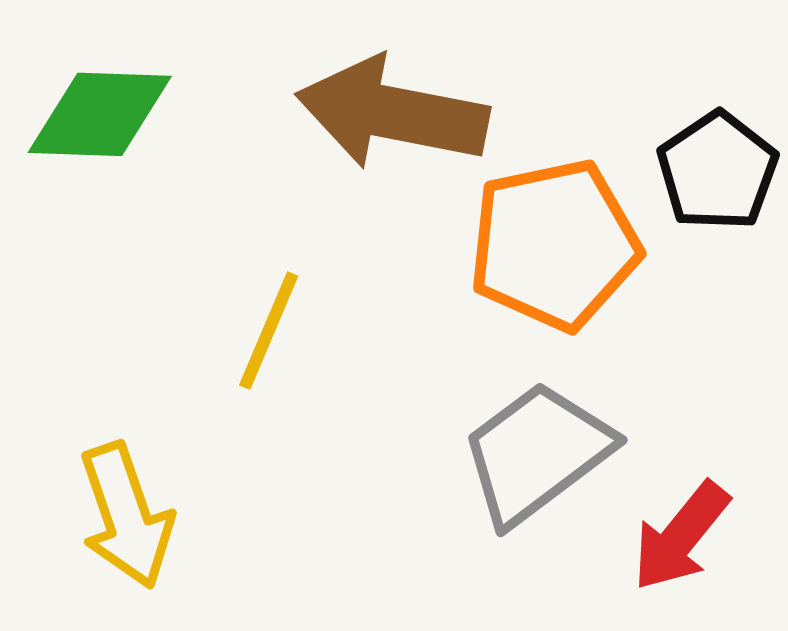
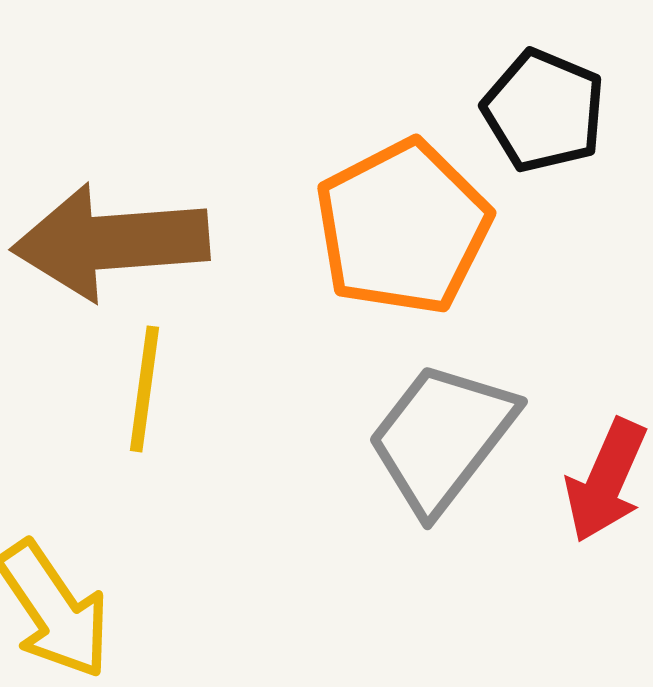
brown arrow: (392, 113) -> (111, 242), moved

